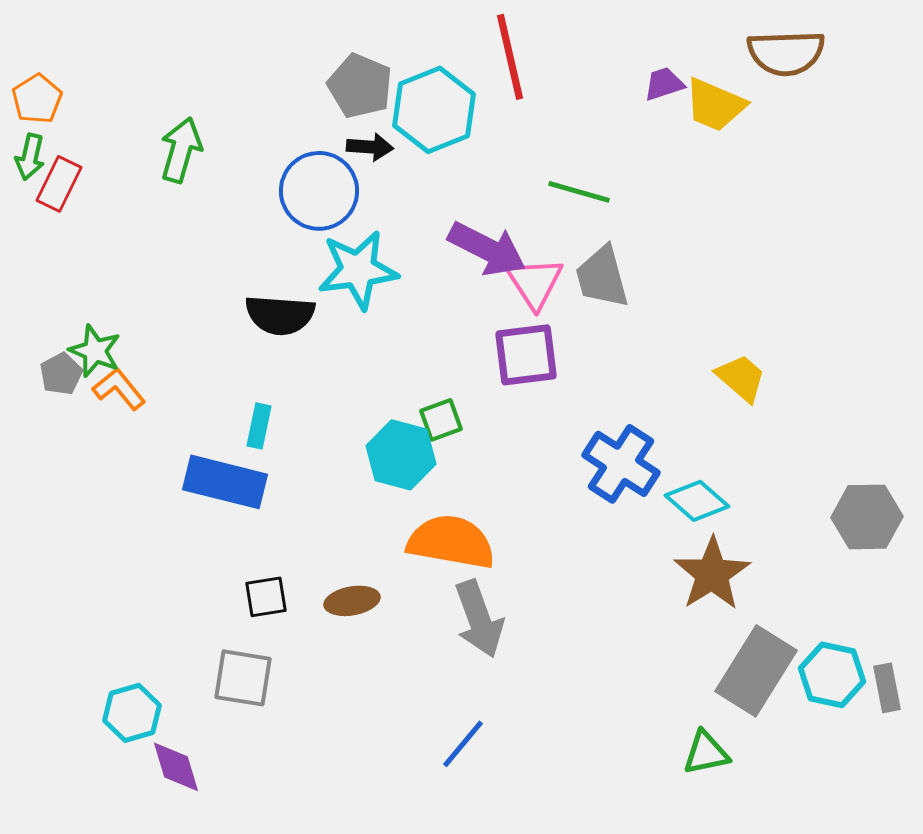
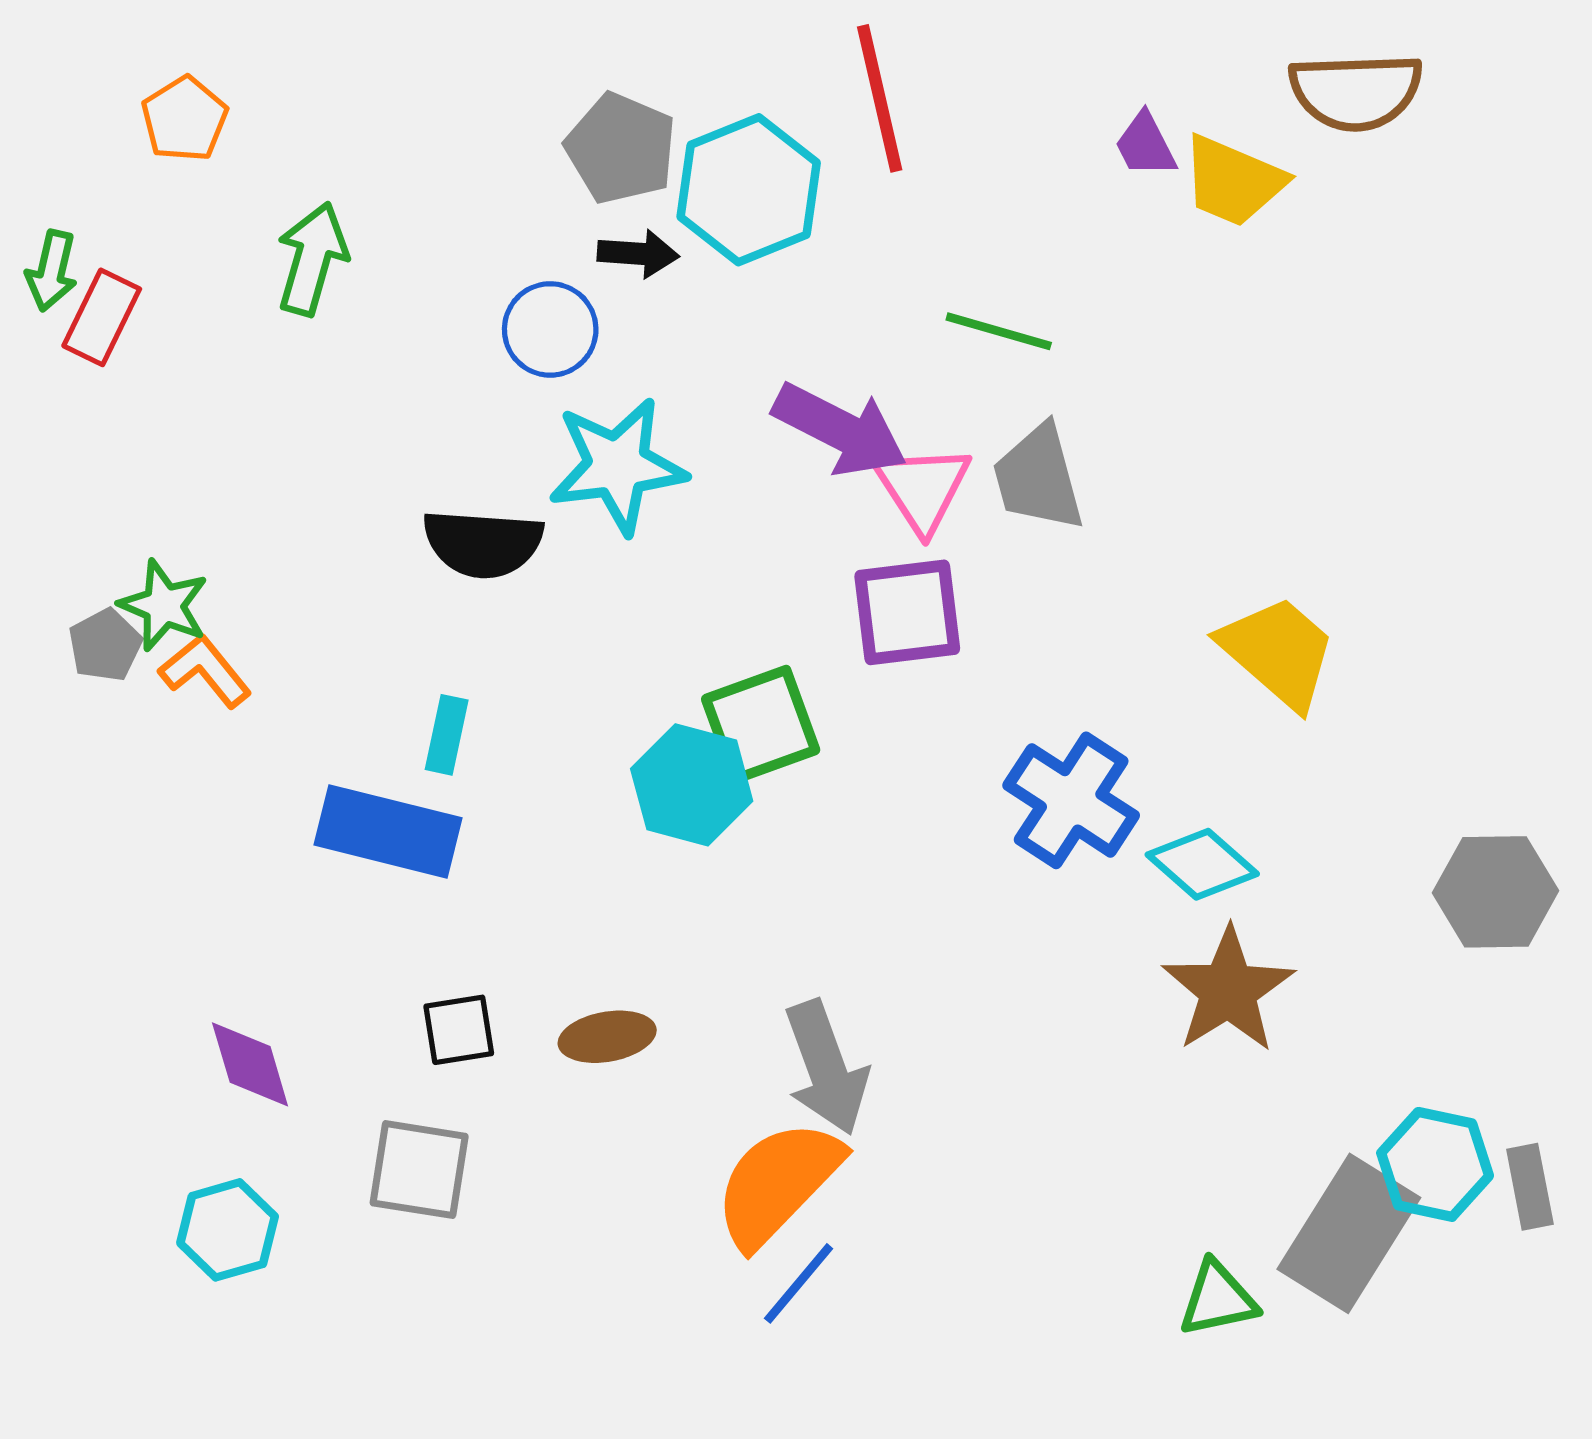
purple trapezoid: (664, 84) -> (1145, 145), turned -99
orange pentagon: (37, 99) -> (184, 119), moved
blue circle: (319, 191) -> (550, 329), size x0.7
yellow trapezoid: (741, 378) -> (1278, 652), size x1.4
green square: (441, 420) -> (761, 725), size x1.6
orange semicircle: (451, 542) -> (778, 1183), moved, turned -56
gray rectangle: (756, 671) -> (1349, 1233), moved
purple diamond: (176, 767) -> (250, 1064), moved

